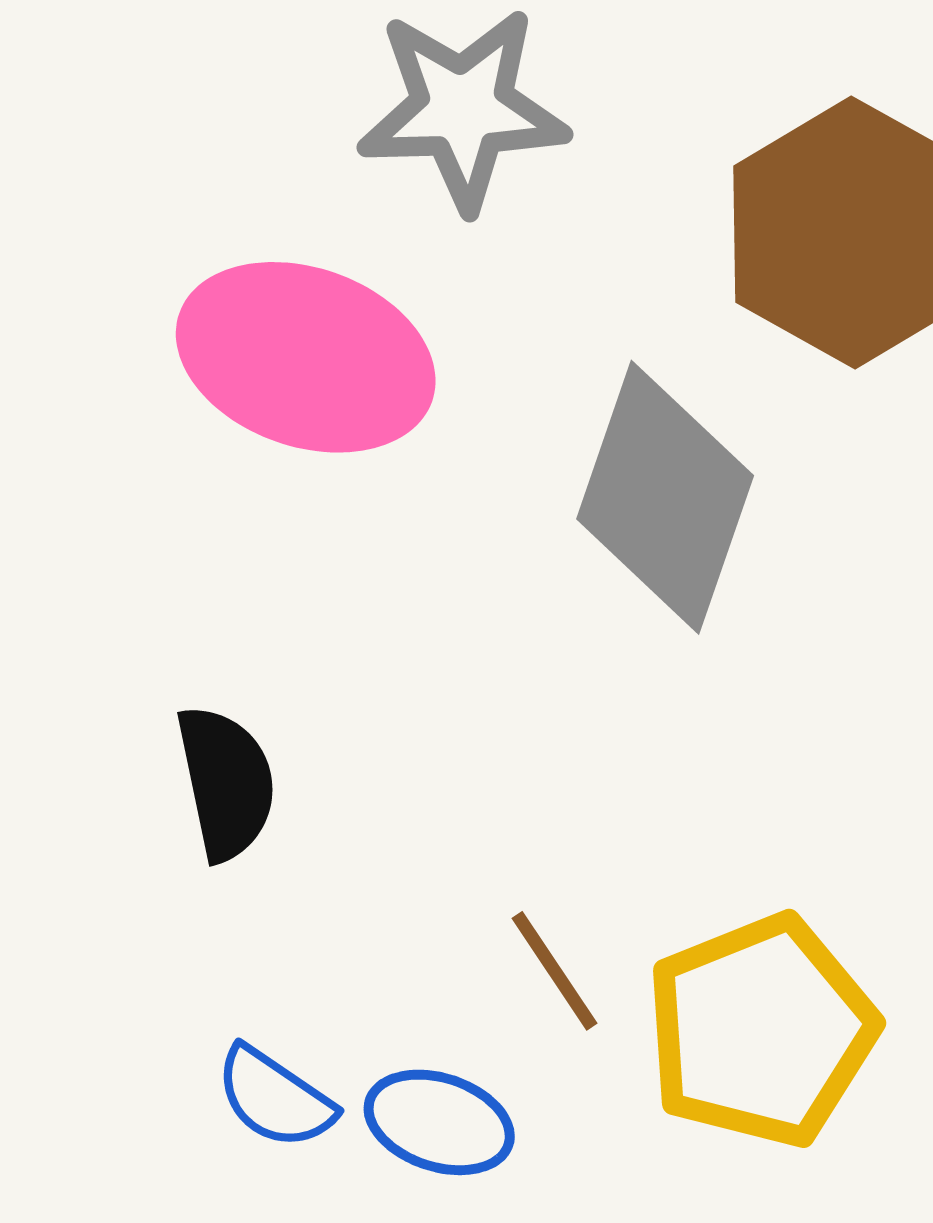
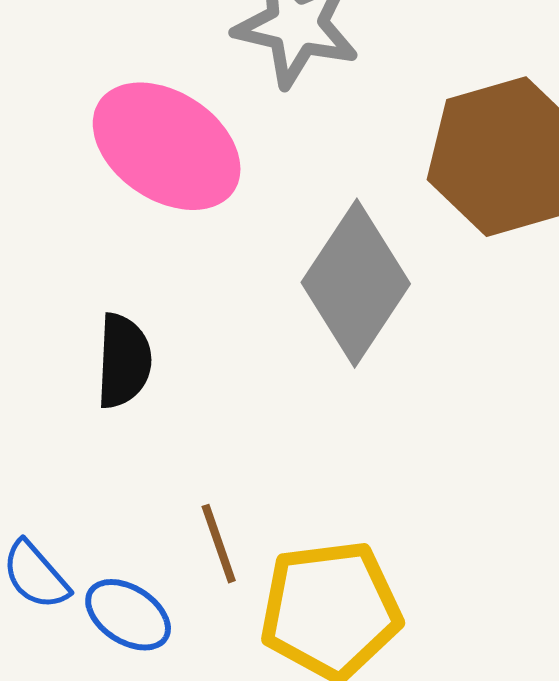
black semicircle: (226, 783) -> (124, 361), moved

